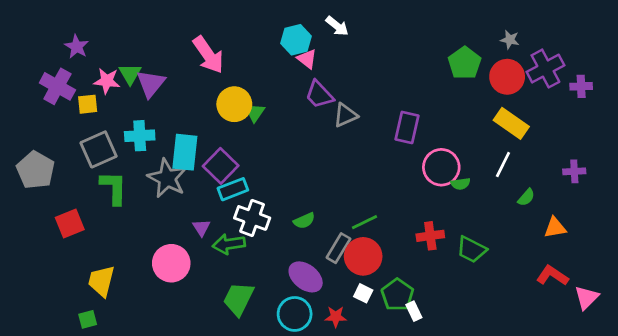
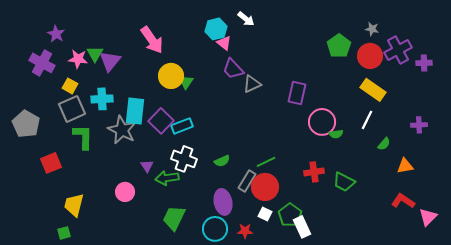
yellow square: (88, 104) -> (70, 86), moved, turned 35
cyan rectangle: (233, 189) -> (182, 126), moved
pink circle: (171, 263) -> (125, 192), size x0.7
purple ellipse: (306, 277) -> (223, 202), turned 40
white rectangle: (414, 311) -> (302, 227), size x1.5

